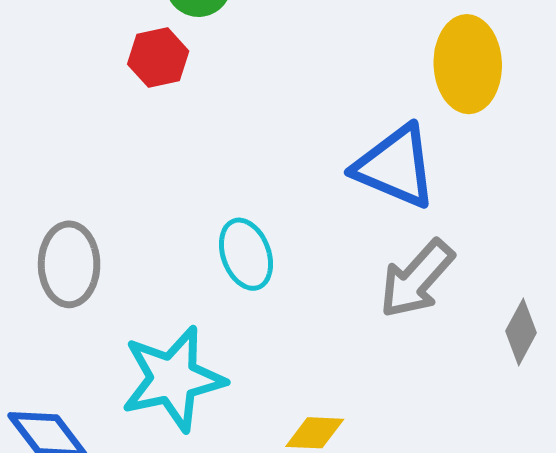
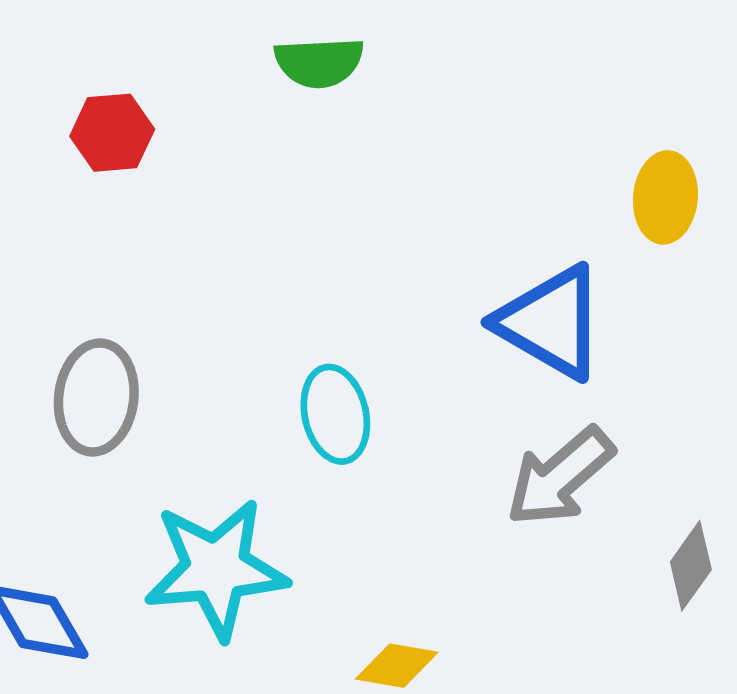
red hexagon: (158, 58) -> (112, 133), moved
yellow ellipse: (468, 64) -> (665, 197), size x0.7

